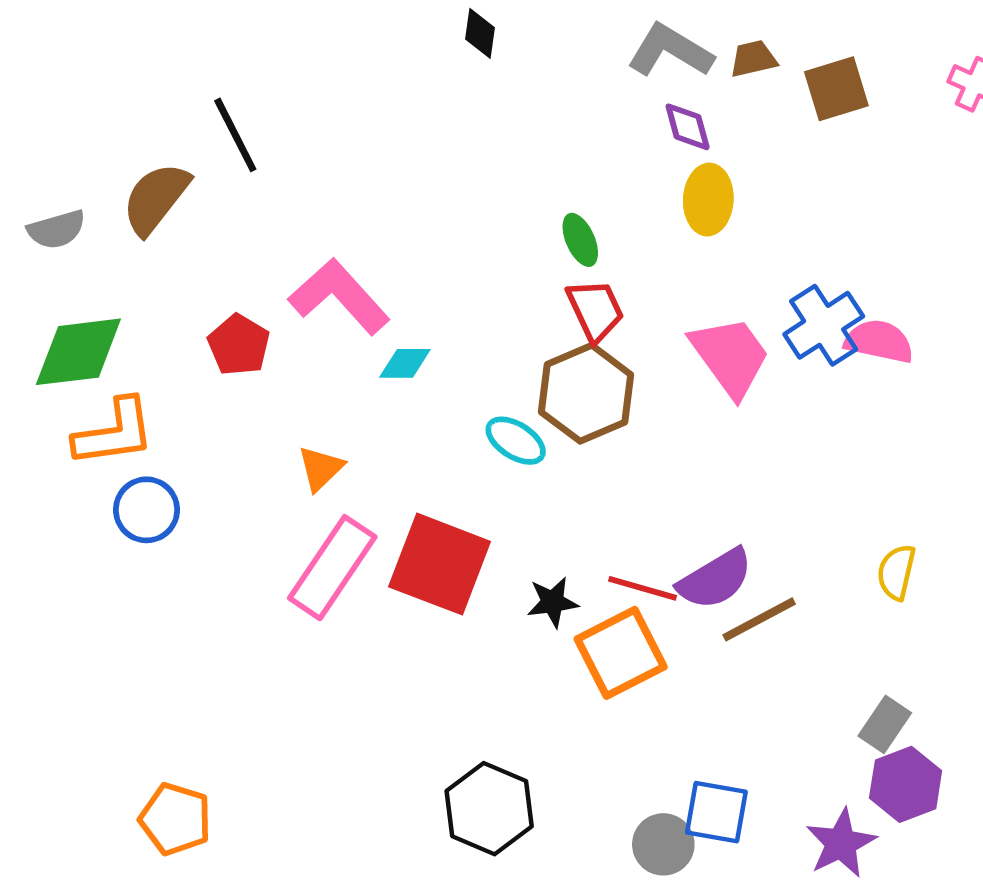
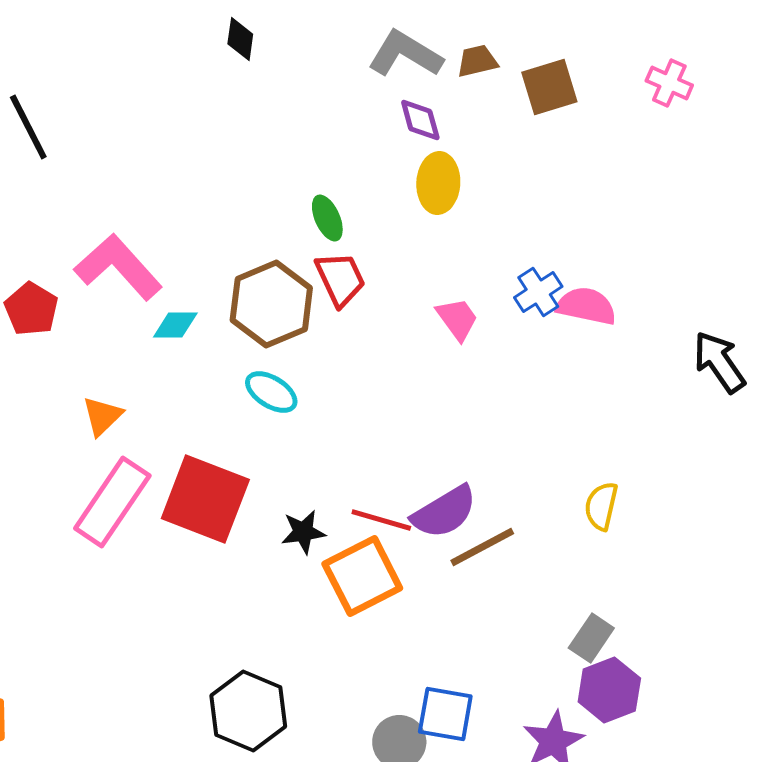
blue cross: (824, 325) -> (538, 292), size x0.7
pink trapezoid: (730, 356) -> (457, 319), size x0.6
brown hexagon: (586, 393) -> (271, 304), moved

